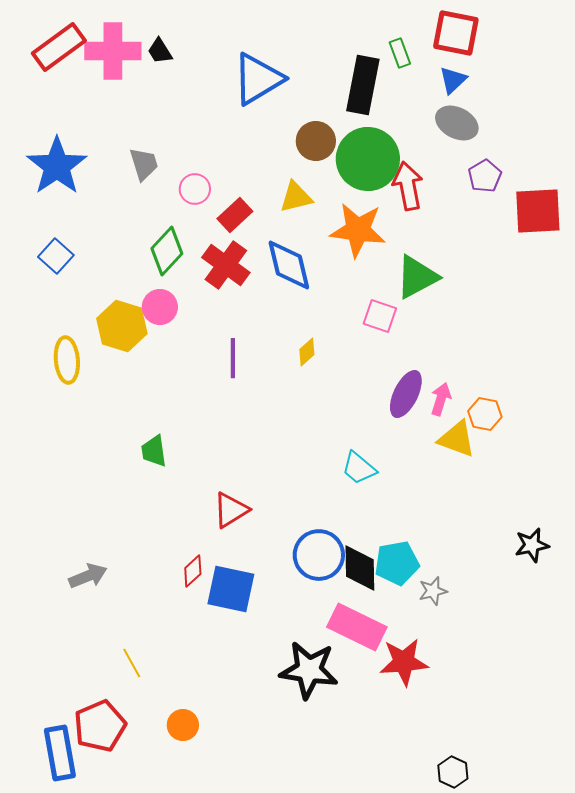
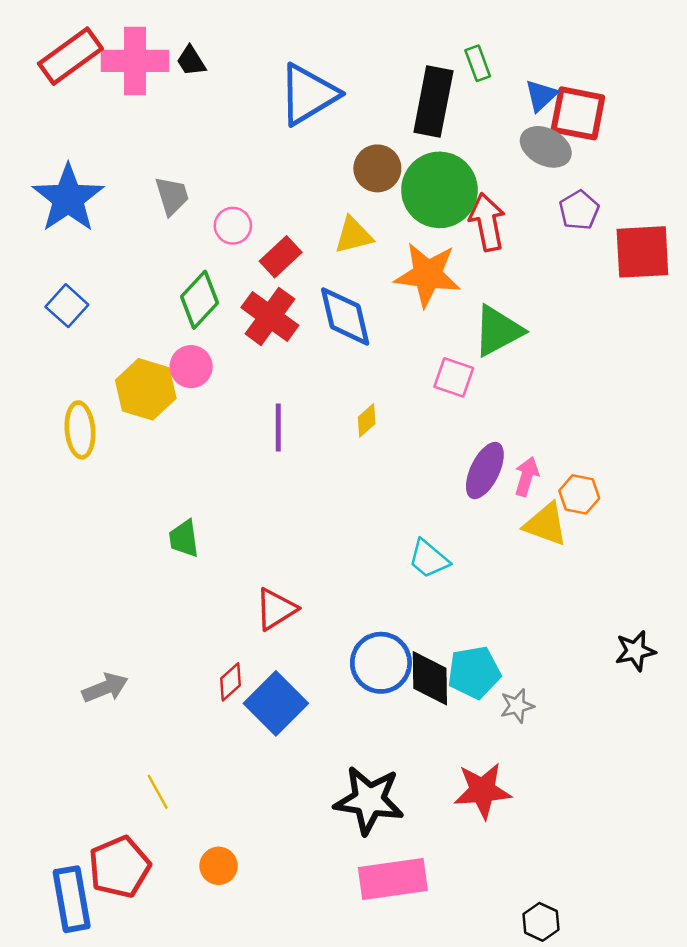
red square: (456, 33) -> (578, 113), moved
blue square: (231, 589) -> (276, 703), turned 33
pink rectangle: (357, 627) -> (393, 879), moved, turned -34

